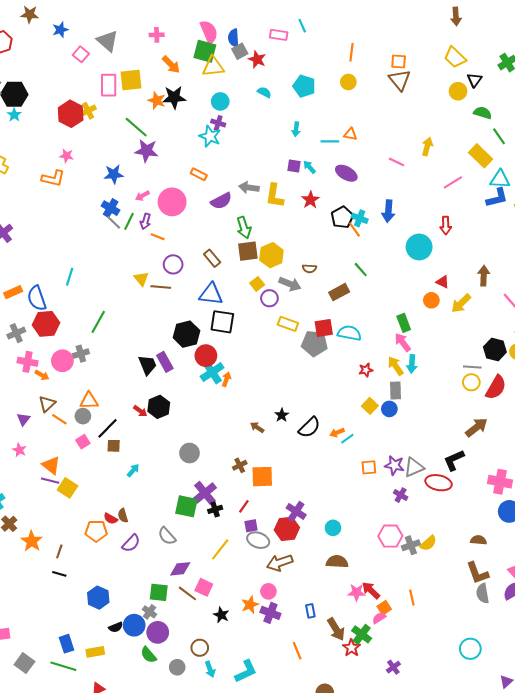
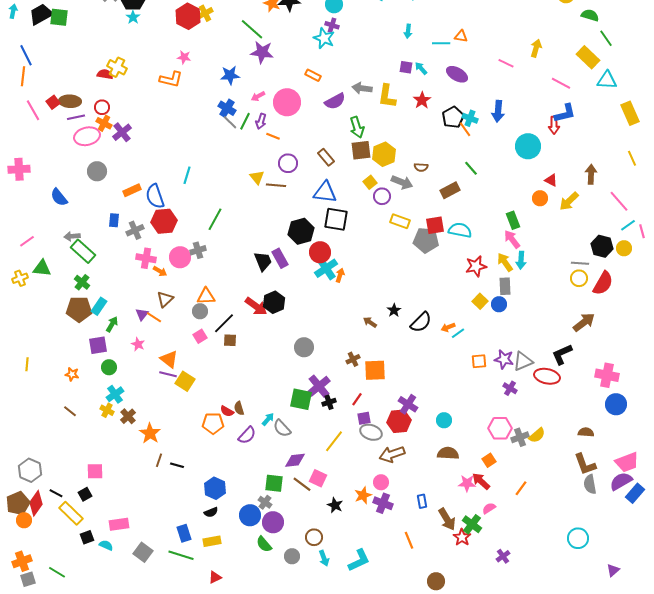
pink line: (453, 182) -> (561, 83), turned 60
blue L-shape: (497, 198) -> (565, 113), moved
red star: (366, 370) -> (476, 266), size x1.5
red arrow: (140, 411) -> (256, 306), size x1.6
orange line: (59, 419) -> (154, 317), moved
cyan arrow: (133, 470) -> (268, 419), moved
brown line: (59, 551) -> (159, 460), moved
orange line: (412, 598) -> (521, 488), turned 49
orange square: (384, 608) -> (489, 460), moved
black semicircle: (116, 627) -> (211, 512), moved

